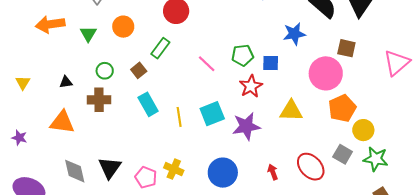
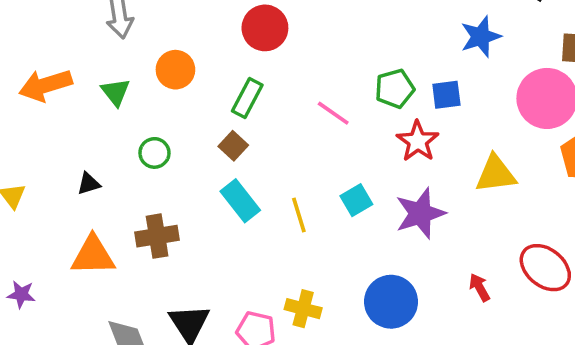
brown square: (139, 70) -> (233, 146), moved
brown cross: (99, 100) -> (157, 236), moved
cyan square: (212, 114) -> (356, 200), size x0.7

